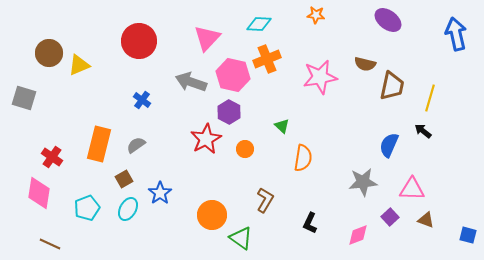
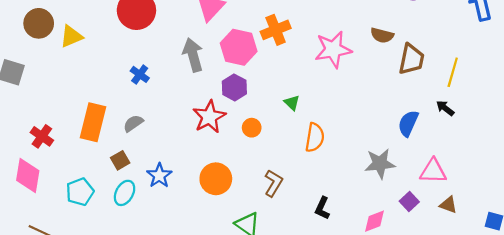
gray arrow: (191, 82) -> (193, 55), turned 56
orange circle: (212, 215) -> (216, 179), moved

